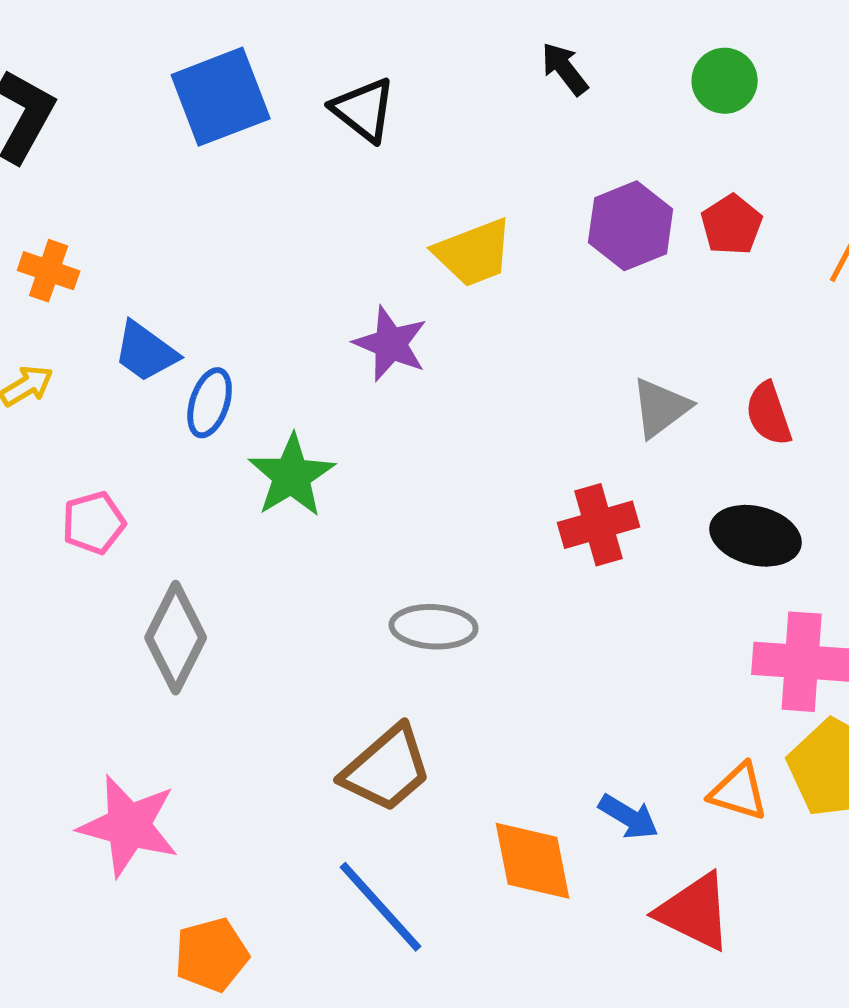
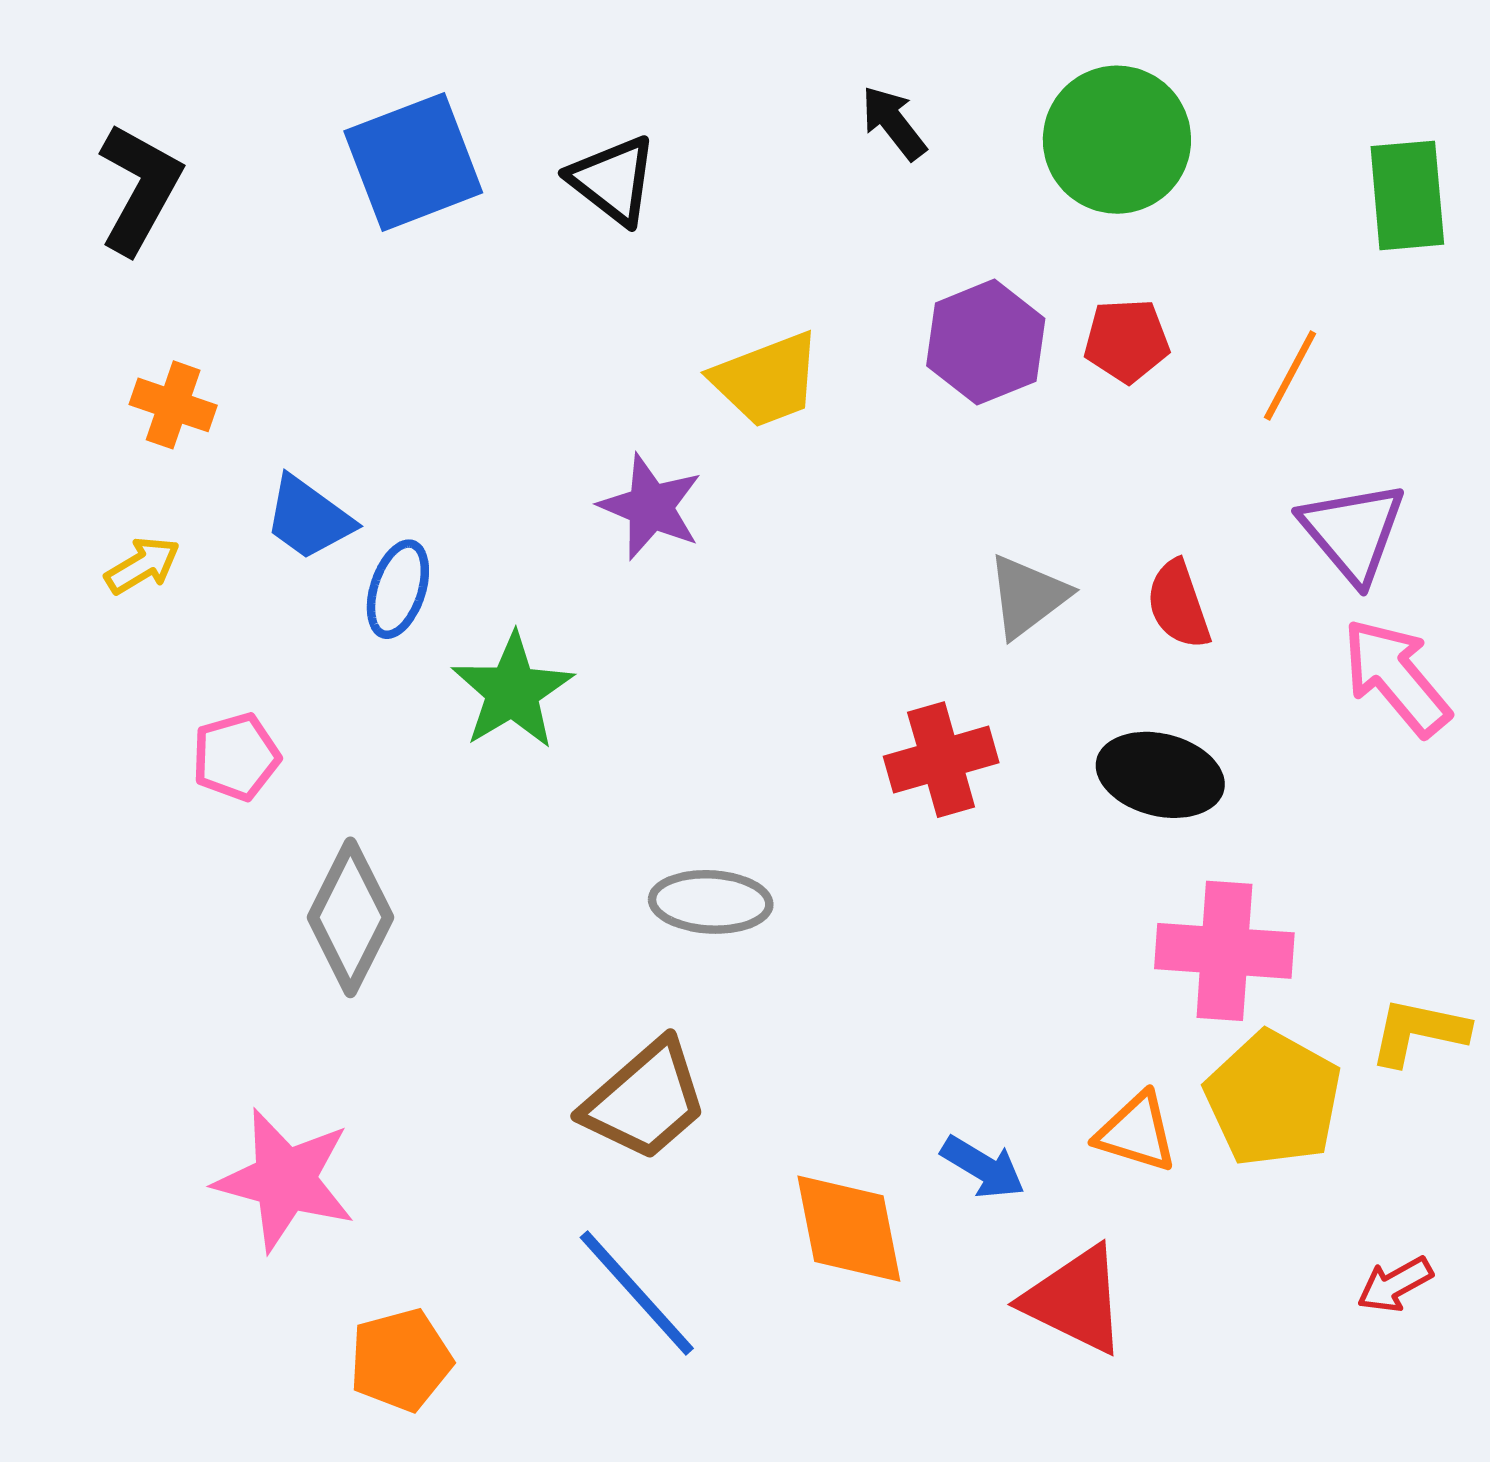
green circle: (725, 81) -> (1117, 140), size x1.6
red pentagon: (732, 225) -> (1127, 341), turned 30

